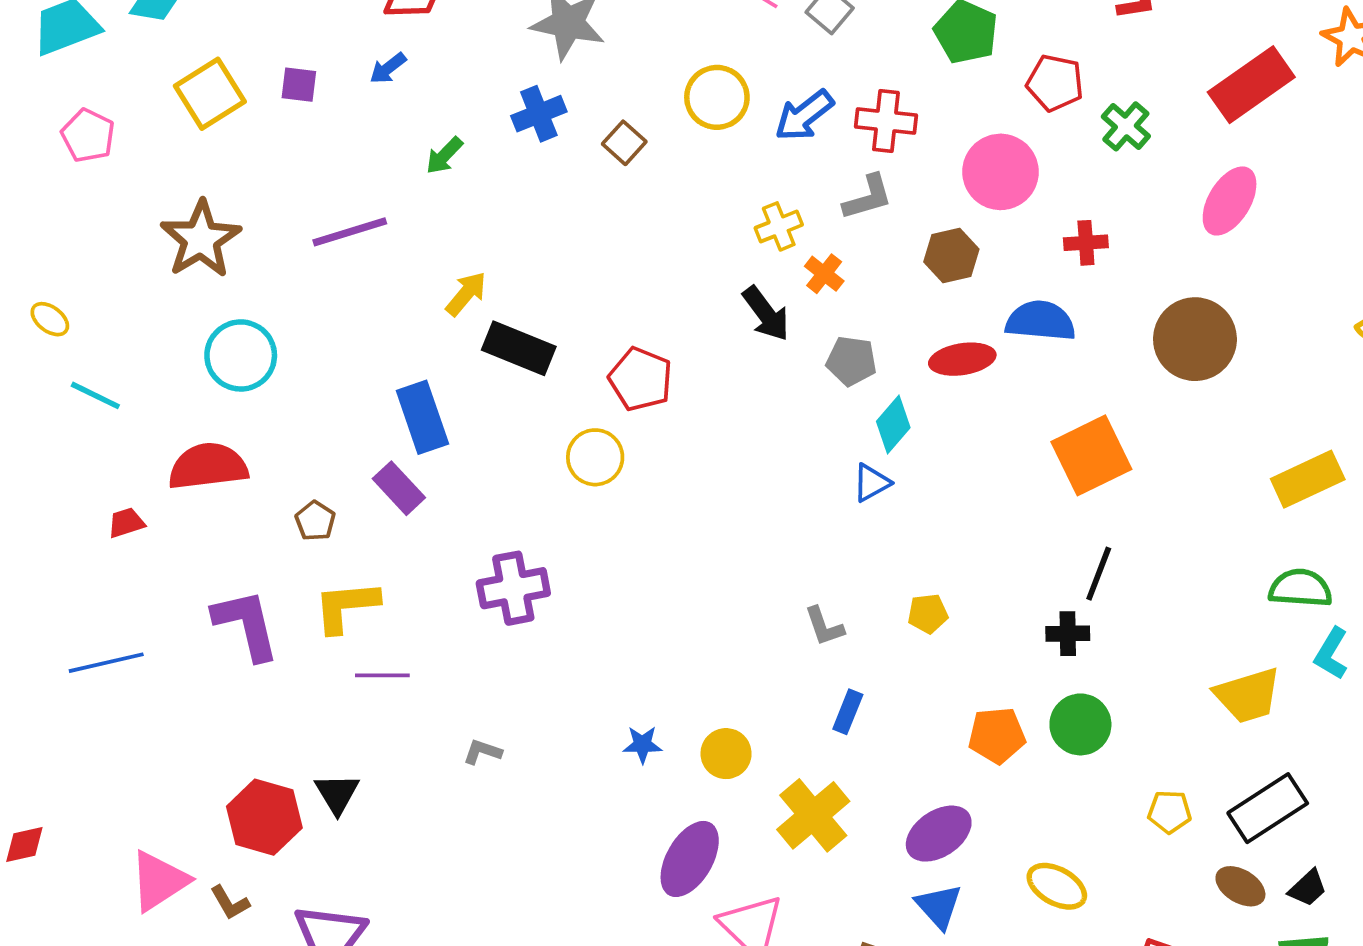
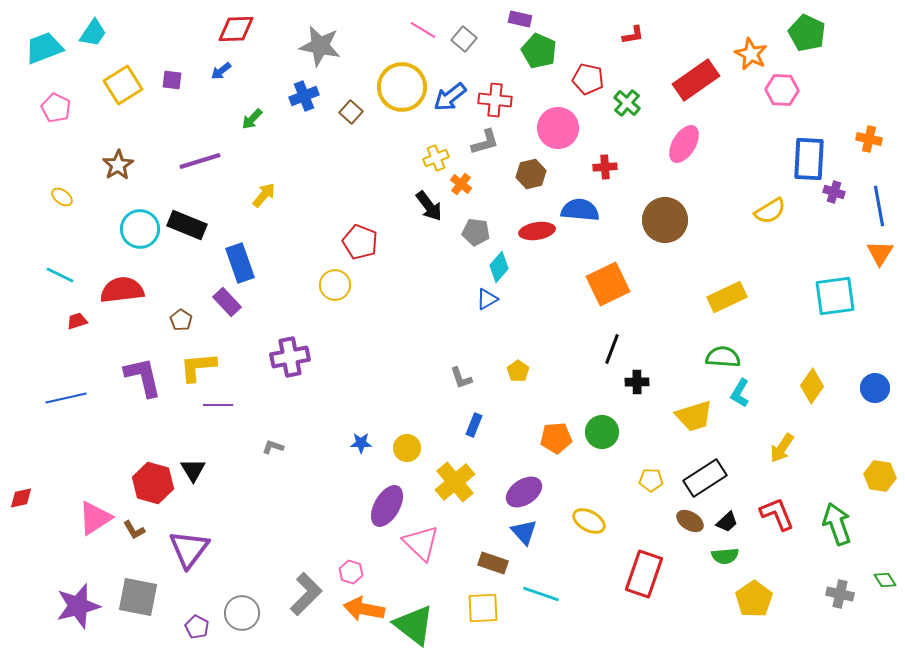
yellow circle: (717, 97) -> (402, 87), size x1.4
brown star: (201, 239) -> (118, 165), size x0.7
yellow ellipse: (50, 319) -> (62, 197), moved
black rectangle: (519, 348) -> (187, 225), moved
cyan line: (95, 395) -> (60, 275), moved
yellow pentagon: (928, 614) -> (518, 371), turned -30
black cross: (1068, 634) -> (637, 382), moved

